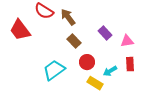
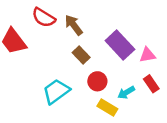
purple rectangle: (105, 33) -> (120, 45), size x1.6
red rectangle: (130, 64) -> (151, 84), turned -32

